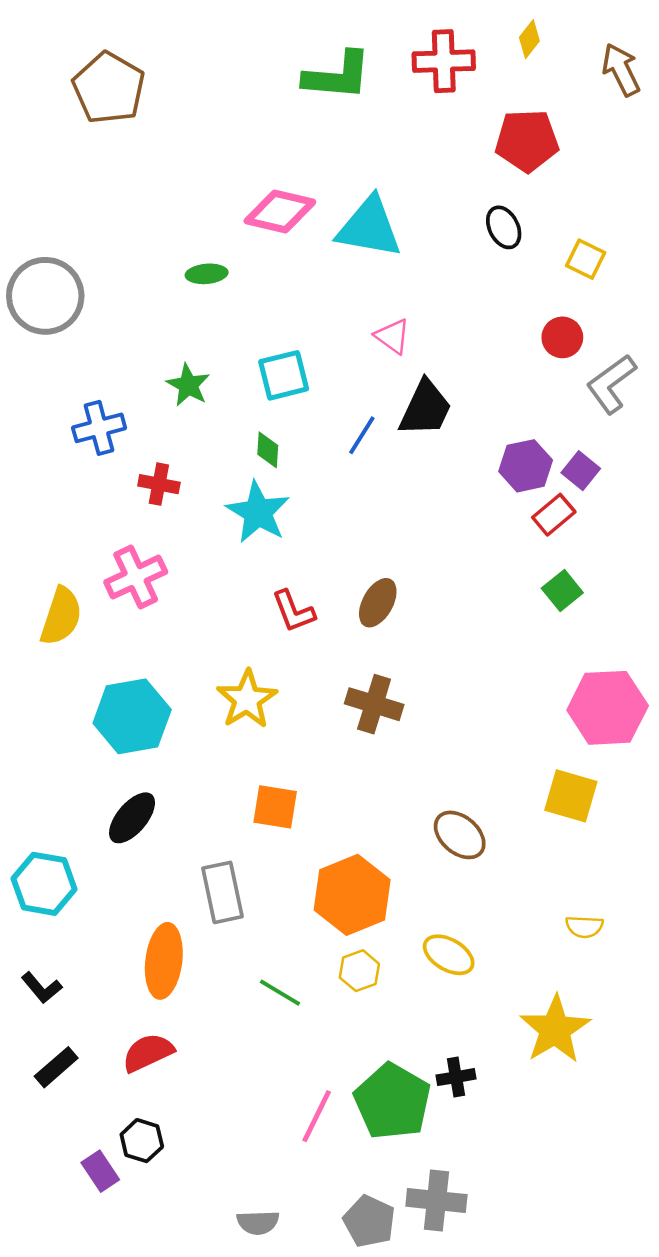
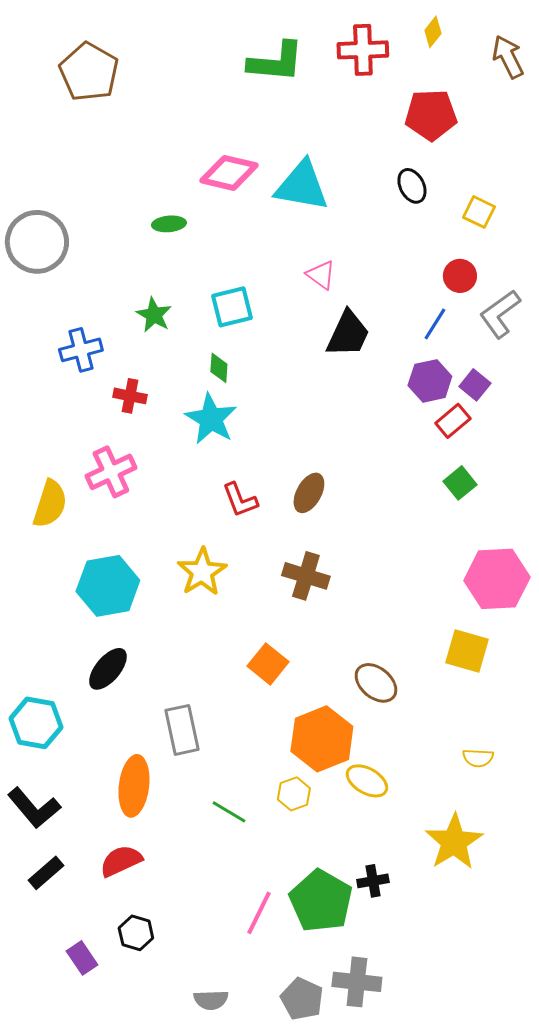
blue line: (362, 435) -> (435, 324), moved
orange square: (275, 807) -> (268, 664), moved, turned 30
orange hexagon: (352, 895) -> (322, 739), moved
black L-shape: (42, 988) -> (34, 808), size x1.6
black hexagon: (142, 1141) -> (136, 933), moved

